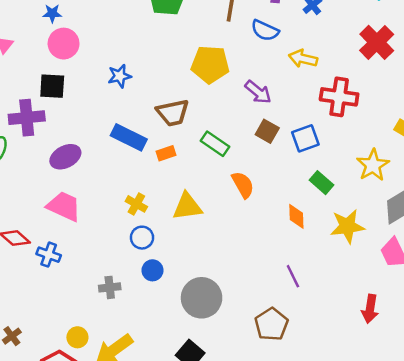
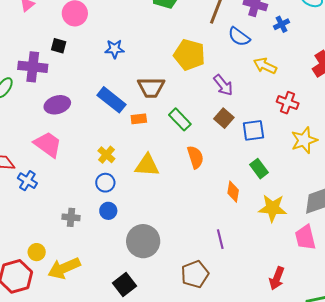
black square: (52, 86) -> (59, 46), size x0.7
red cross: (339, 97) -> (288, 103), size x0.7
yellow star: (373, 165) -> (304, 140), moved

